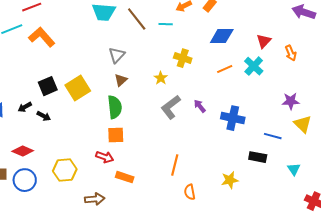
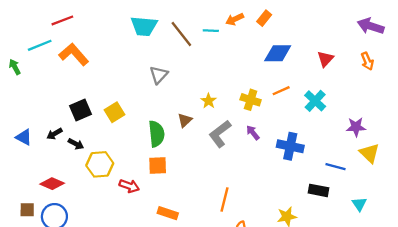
cyan line: (166, 24) -> (211, 31), moved
orange arrow: (291, 53) -> (367, 61), moved
yellow cross: (183, 58) -> (251, 100), moved
cyan cross: (254, 66) -> (315, 101), moved
brown triangle: (121, 80) -> (185, 120), moved
yellow square: (78, 88) -> (114, 112), size x0.7
red arrow: (105, 157) -> (129, 186), moved
yellow hexagon: (65, 170) -> (100, 164), moved

